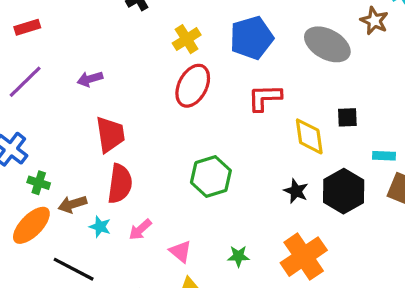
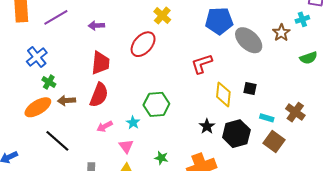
blue pentagon: (252, 38) -> (219, 21), moved
yellow cross: (187, 39) -> (162, 16), turned -30
red ellipse: (193, 86) -> (143, 44), moved
red L-shape: (265, 98) -> (202, 64), turned -30
cyan star: (100, 227) -> (133, 123), moved

